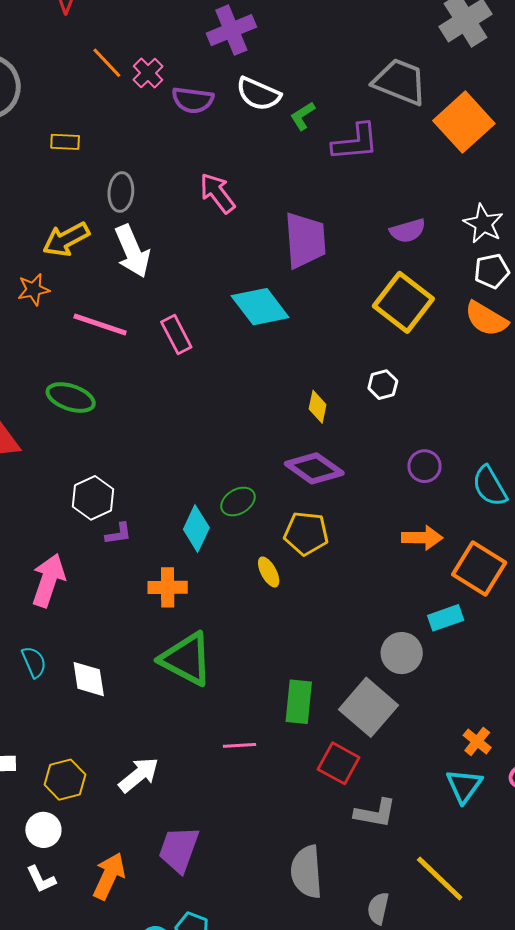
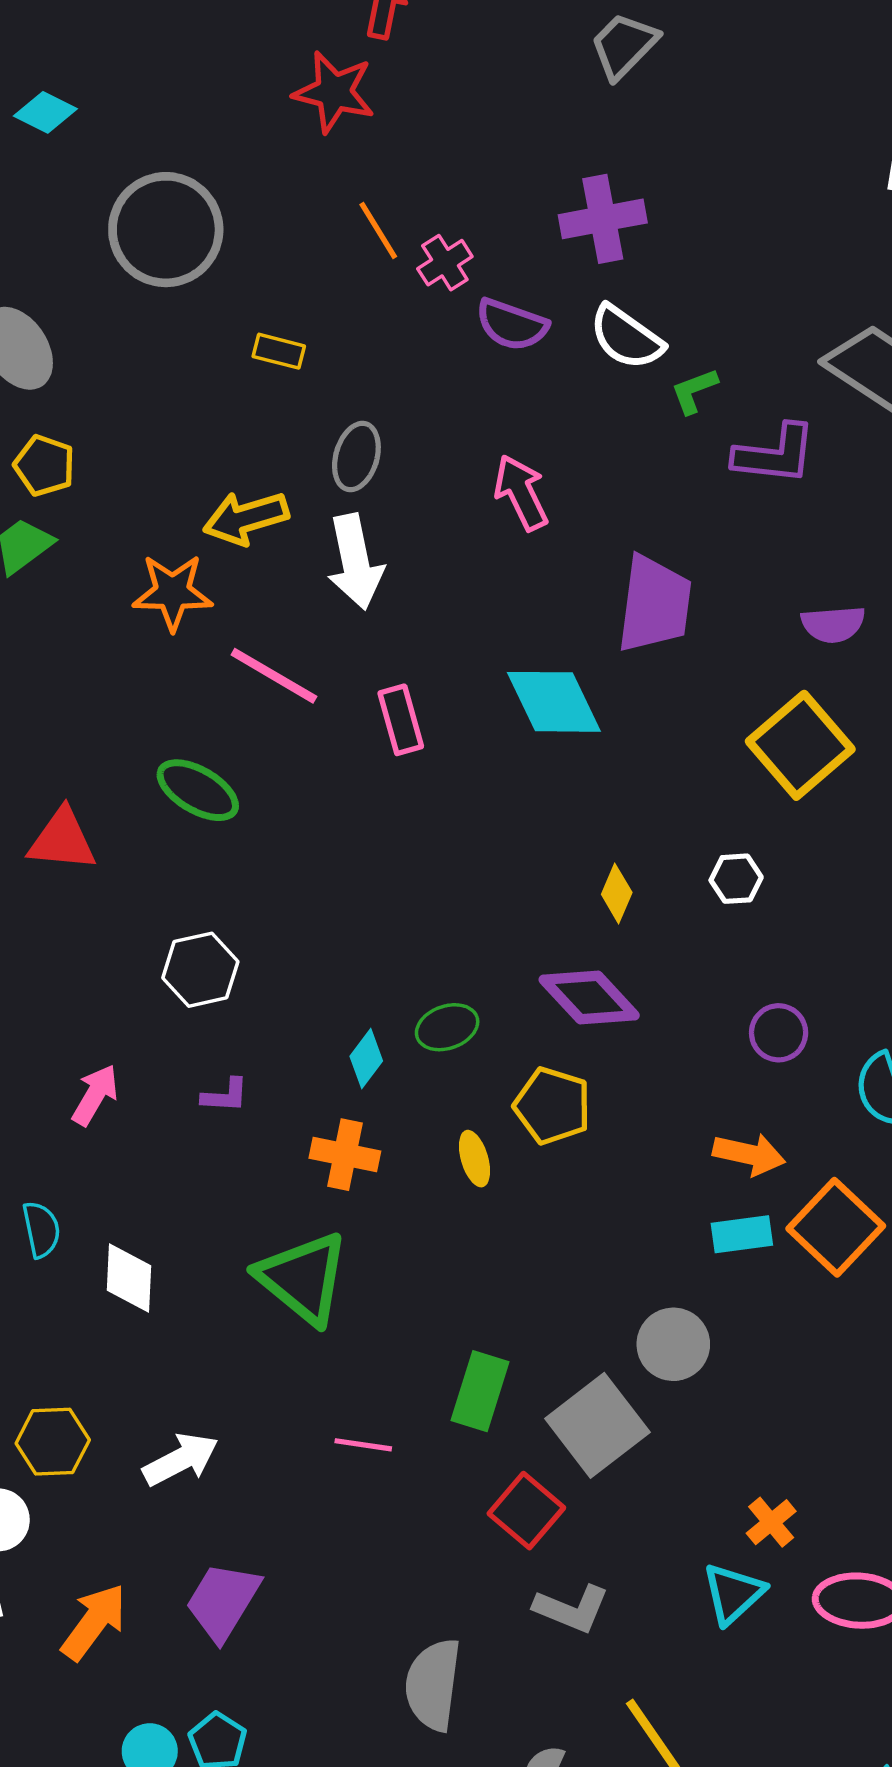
orange star: (34, 289) -> (173, 592), size x1.4
cyan diamond: (196, 528) -> (366, 1059), size x0.7
purple L-shape: (118, 534) -> (225, 1095), moved
pink arrow: (48, 580) -> (95, 1095), size x0.7
orange cross: (168, 587) -> (345, 1155), moved
cyan rectangle: (446, 618) -> (742, 1234), moved

